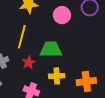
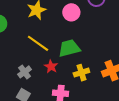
yellow line: (22, 37) -> (38, 43), turned -55

